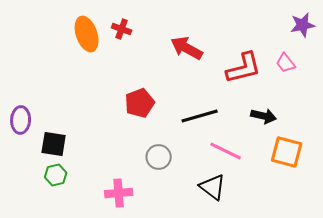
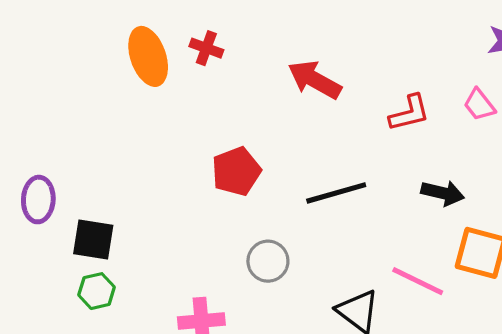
red L-shape: (244, 68) -> (409, 113), size x0.7
pink line: (226, 151) -> (418, 281), moved

